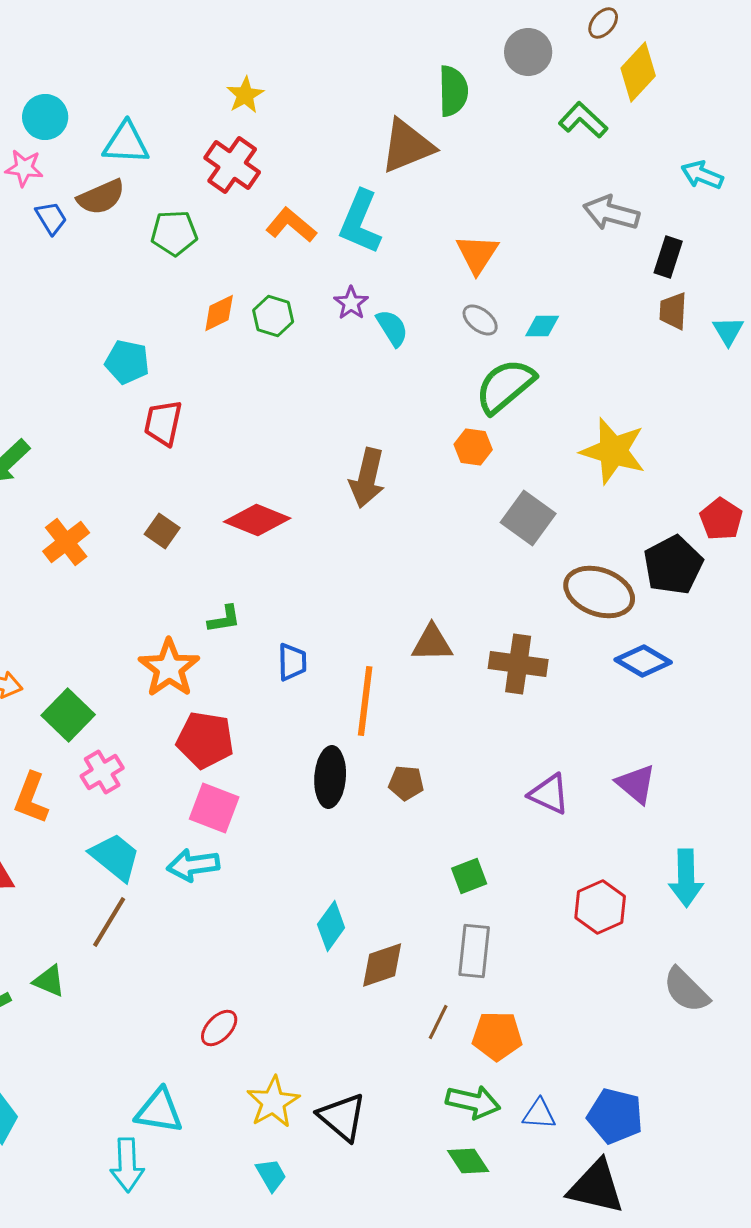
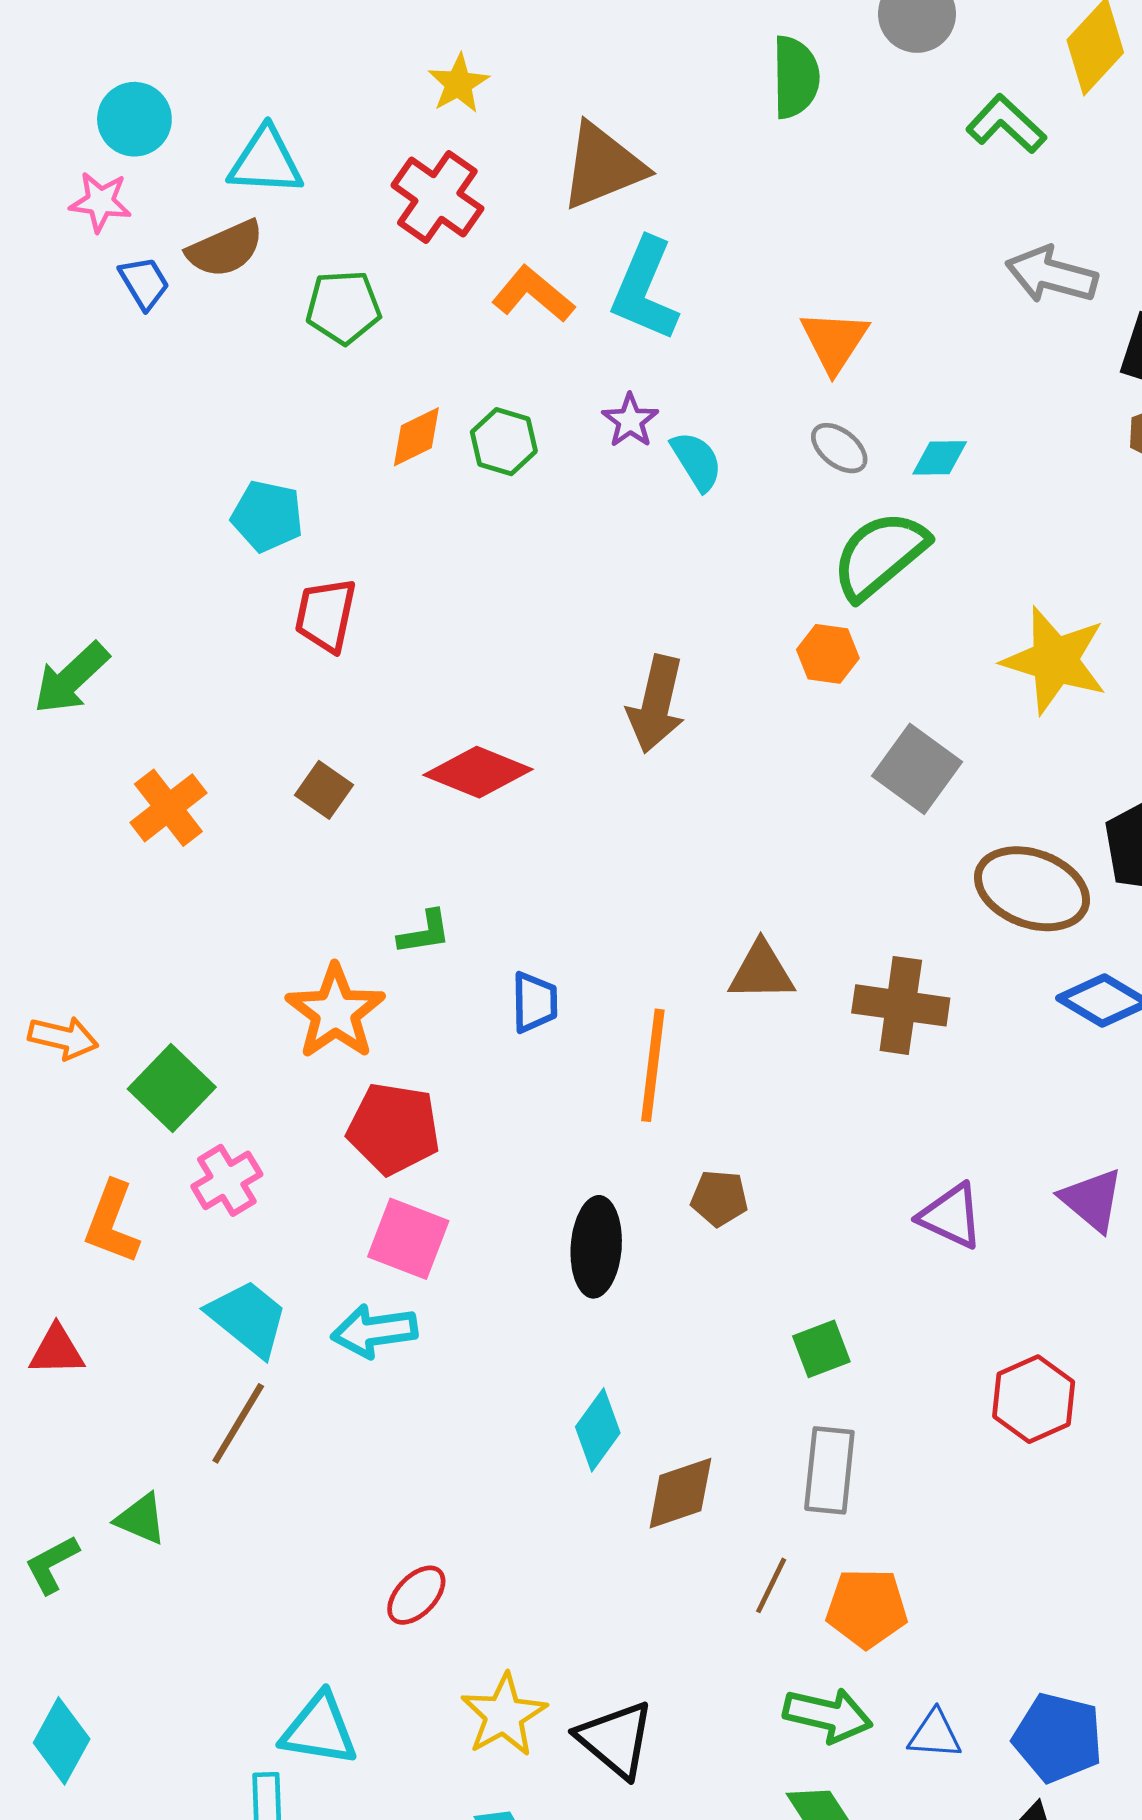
brown triangle: (407, 146) -> (603, 166), moved
black ellipse: (330, 777) -> (596, 1247), moved

